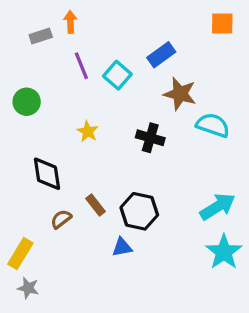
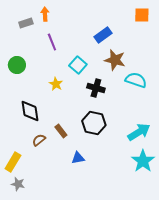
cyan square: (117, 75) -> (78, 65), moved
black hexagon: (139, 211) -> (94, 123), moved

